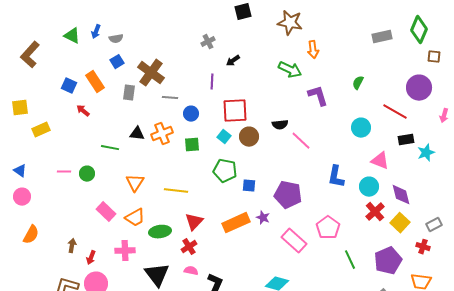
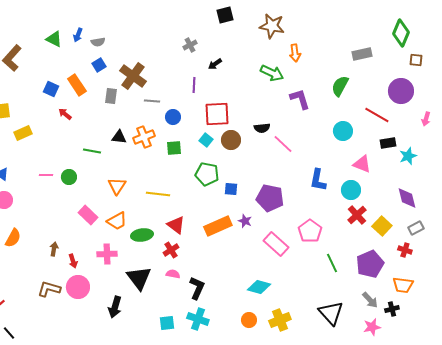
gray rectangle: (382, 37) -> (362, 54), moved
green semicircle: (358, 83) -> (340, 86), size x1.5
purple diamond: (401, 195) -> (407, 198), moved
red triangle: (194, 222) -> (176, 225), turned -36
red arrow: (91, 258) -> (73, 261), turned -40

